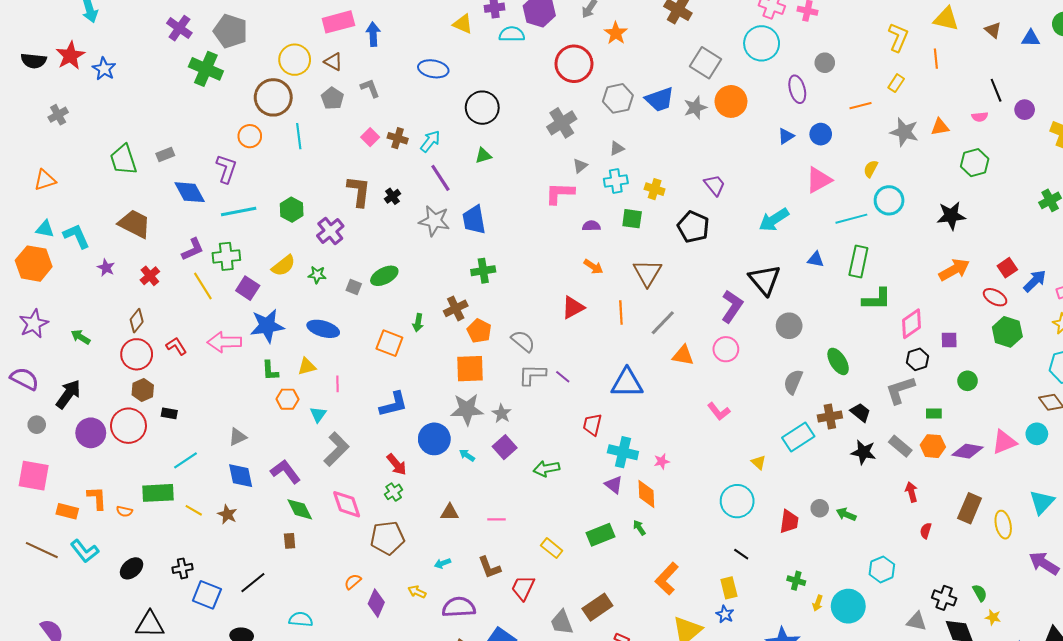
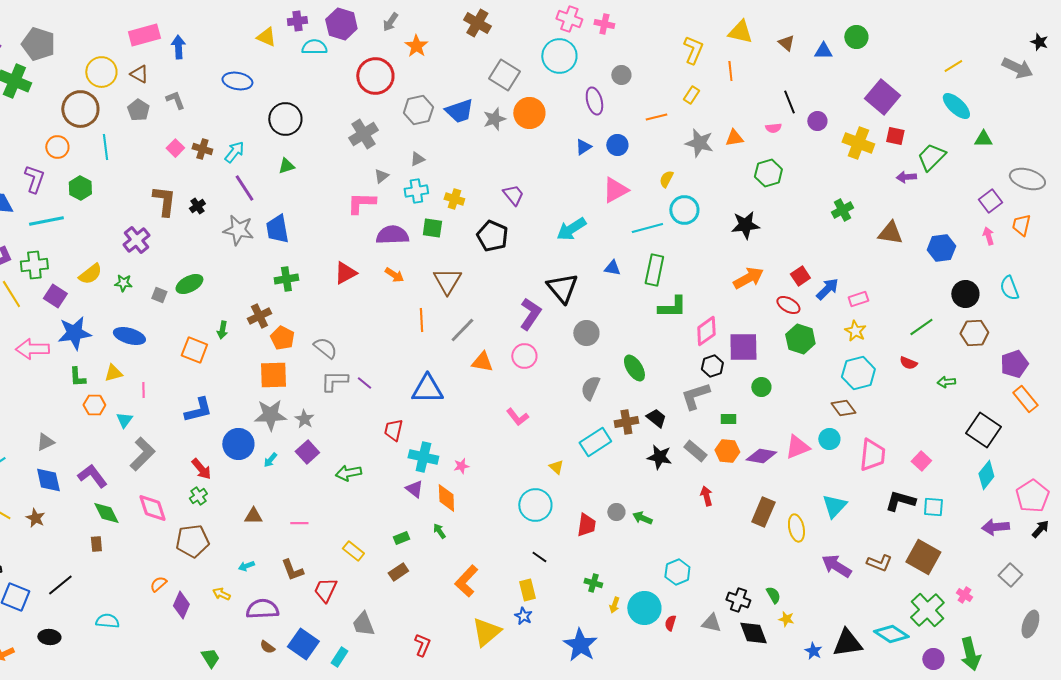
green hexagon: (292, 210) -> (80, 188), moved
purple semicircle: (591, 226) -> (392, 235), size x1.8
red triangle: (573, 307) -> (345, 273), moved
purple square: (949, 340) -> (743, 347), size x1.8
cyan arrow: (467, 455) -> (270, 460), turned -84
red semicircle: (926, 531) -> (670, 623), moved
green rectangle: (600, 535) -> (401, 538), size x0.6
brown rectangle: (597, 607) -> (398, 572), moved, size x0.7

